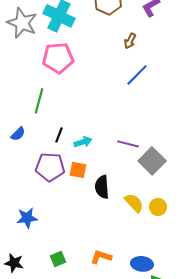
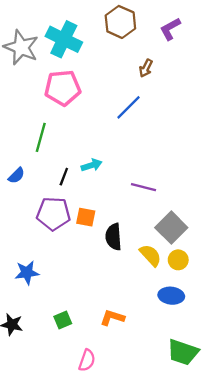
blue line: (137, 75) -> (129, 107), moved
cyan arrow: (83, 142) -> (92, 165), moved
gray square: (152, 161) -> (171, 228), moved
blue ellipse: (142, 264) -> (171, 296), moved

